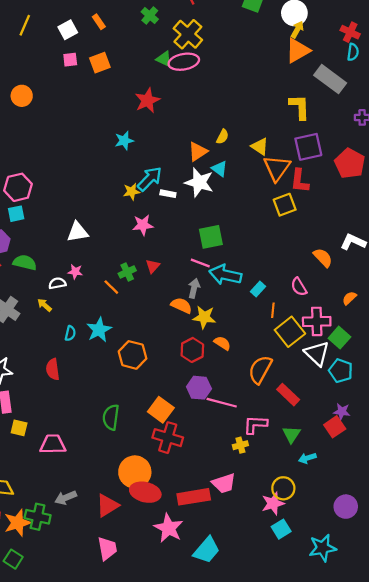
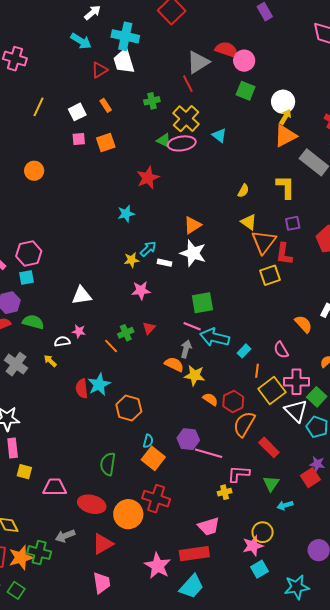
green cross: (150, 16) -> (152, 101), turned 35
yellow semicircle: (223, 137) -> (243, 191), moved
purple square: (308, 147) -> (293, 223), size x0.6
cyan triangle: (219, 169) -> (219, 135), moved
cyan arrow: (150, 179) -> (148, 249), size x0.7
cyan semicircle: (70, 333) -> (148, 441), moved
red hexagon: (192, 350) -> (233, 401), moved
red semicircle: (53, 369) -> (82, 389), moved
red cross: (168, 438) -> (156, 499), moved
red ellipse: (145, 492) -> (92, 504), moved
red rectangle: (194, 497) -> (194, 554), moved

